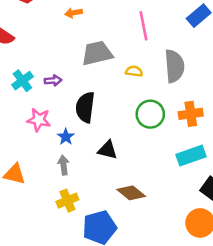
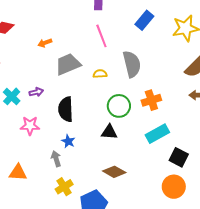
orange arrow: (73, 13) -> (45, 43), moved
blue star: (66, 137) -> (68, 141), moved
black triangle: (108, 150) -> (109, 132), moved

